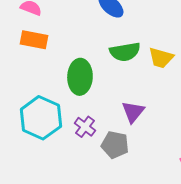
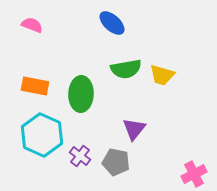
orange rectangle: (34, 40) -> (35, 86), moved
purple cross: (85, 127) -> (80, 156), moved

